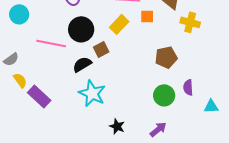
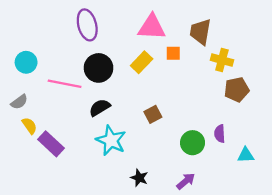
cyan circle: (19, 14) -> (26, 62), moved
brown square: (101, 49) -> (153, 114), moved
brown pentagon: (166, 57) -> (237, 89), moved

